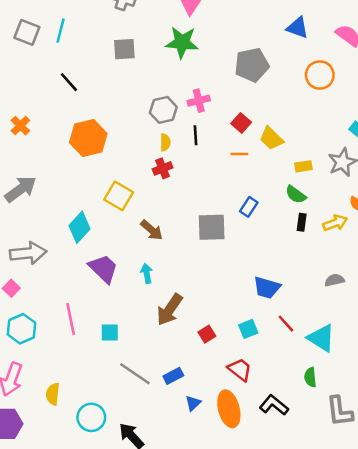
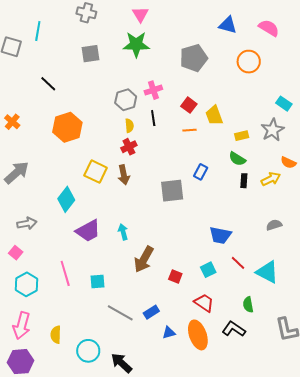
cyan line: (61, 31) -> (38, 31), moved
yellow trapezoid: (271, 138) -> (214, 115), turned 30
brown arrow: (152, 230) -> (124, 175), moved, turned 42
gray arrow: (28, 253) -> (27, 223), size x0.7
purple trapezoid: (103, 269) -> (88, 231), turned 112
red square: (207, 334) -> (175, 277), turned -32
green semicircle: (310, 377) -> (248, 305), moved
blue triangle: (193, 403) -> (169, 333), turned 32

